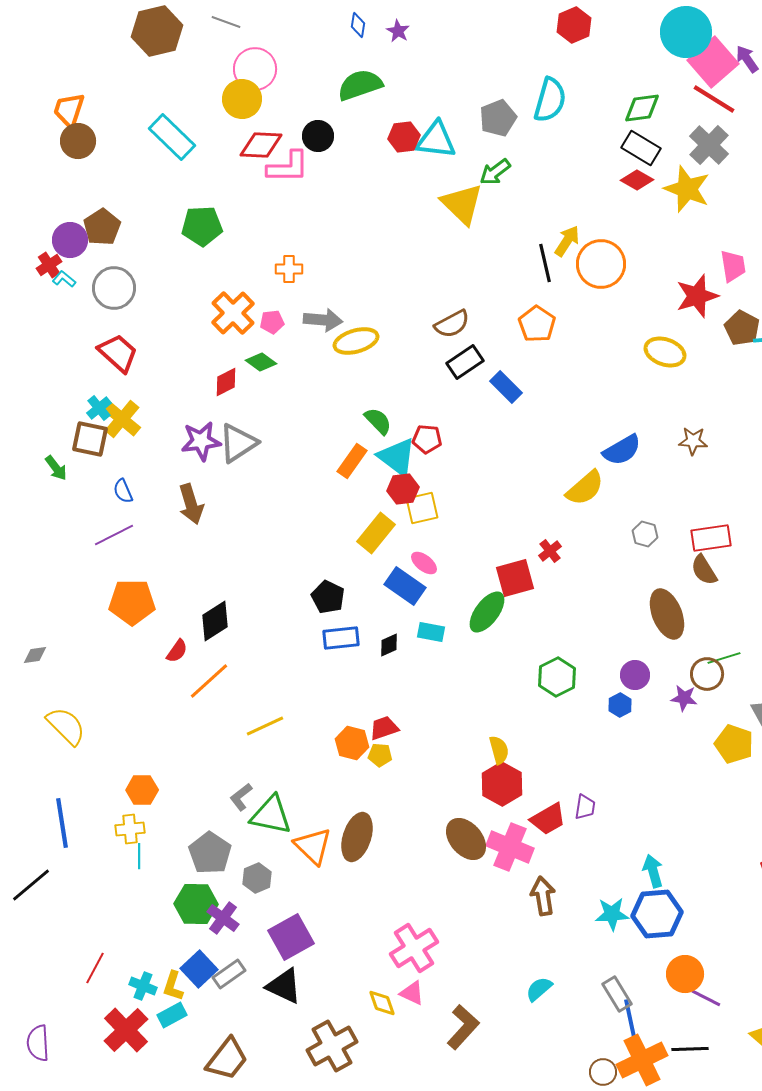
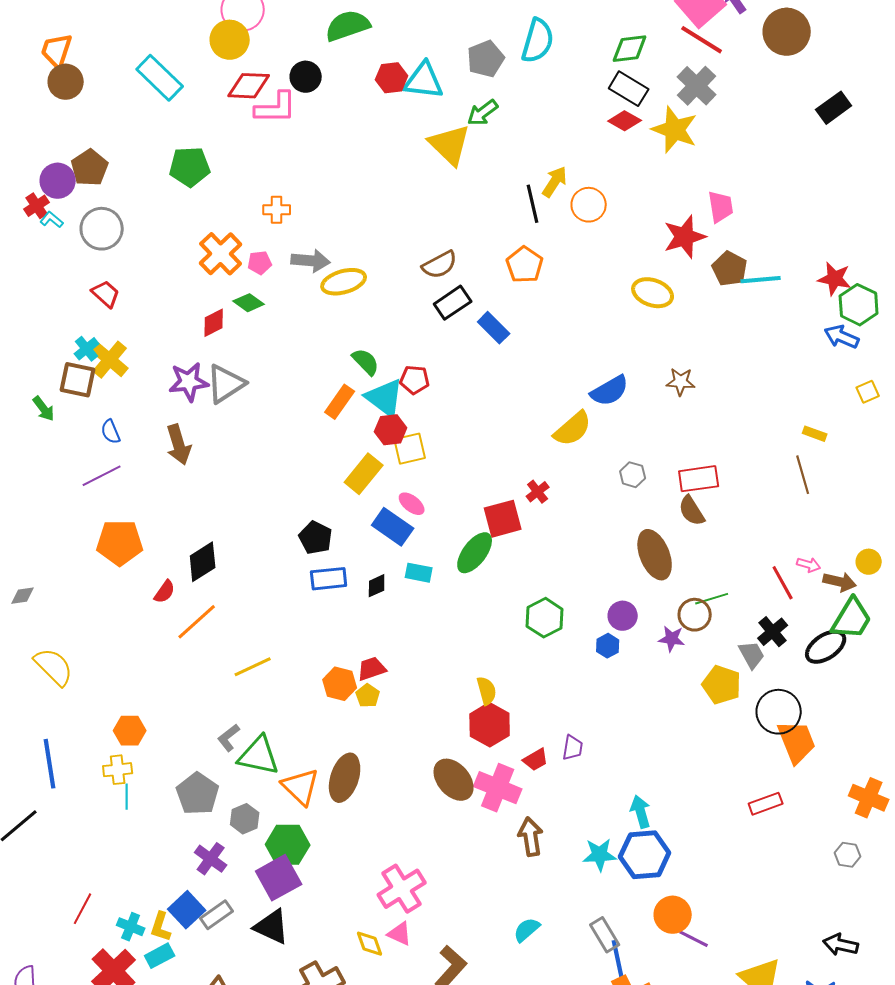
orange circle: (601, 264) -> (589, 205), size x0.7
red trapezoid: (118, 353) -> (106, 294), size x0.7
yellow pentagon: (380, 755) -> (368, 696), turned 30
red trapezoid: (548, 819) -> (536, 760), size x0.7
green hexagon: (196, 904) -> (288, 845), moved

